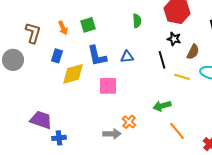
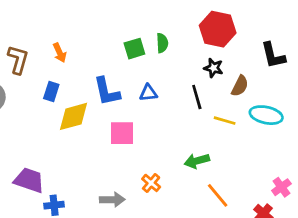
green square: (88, 25) -> (134, 49), moved
gray arrow: (112, 134) -> (112, 200), moved

